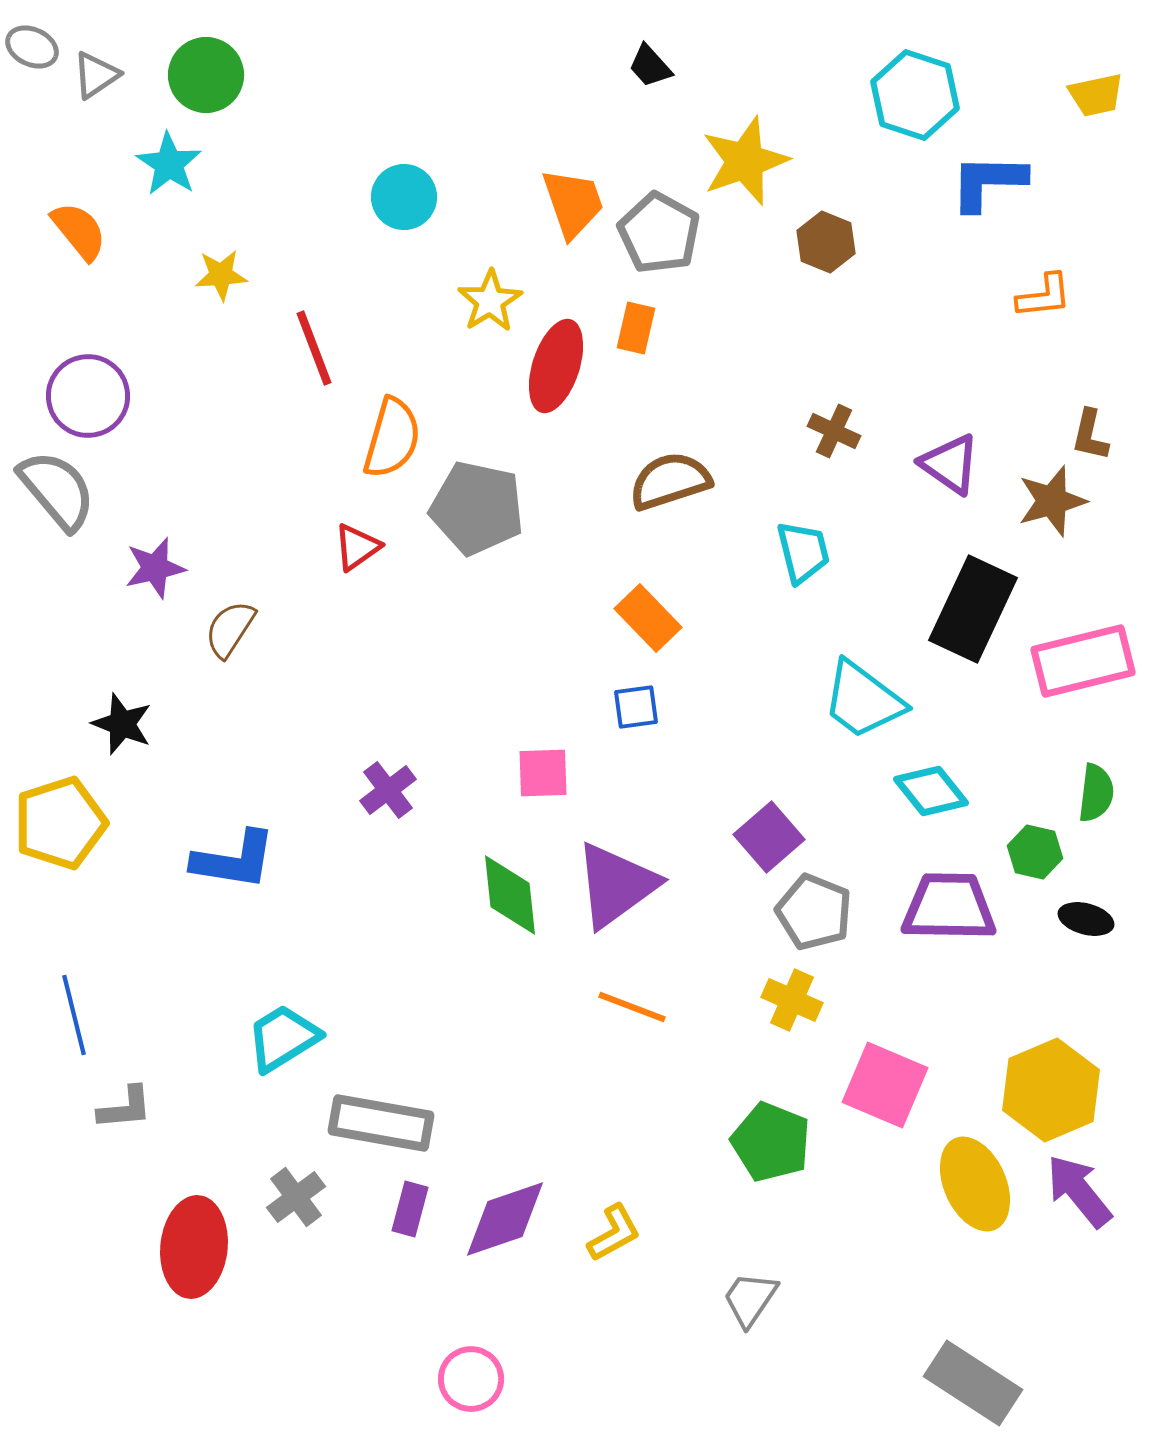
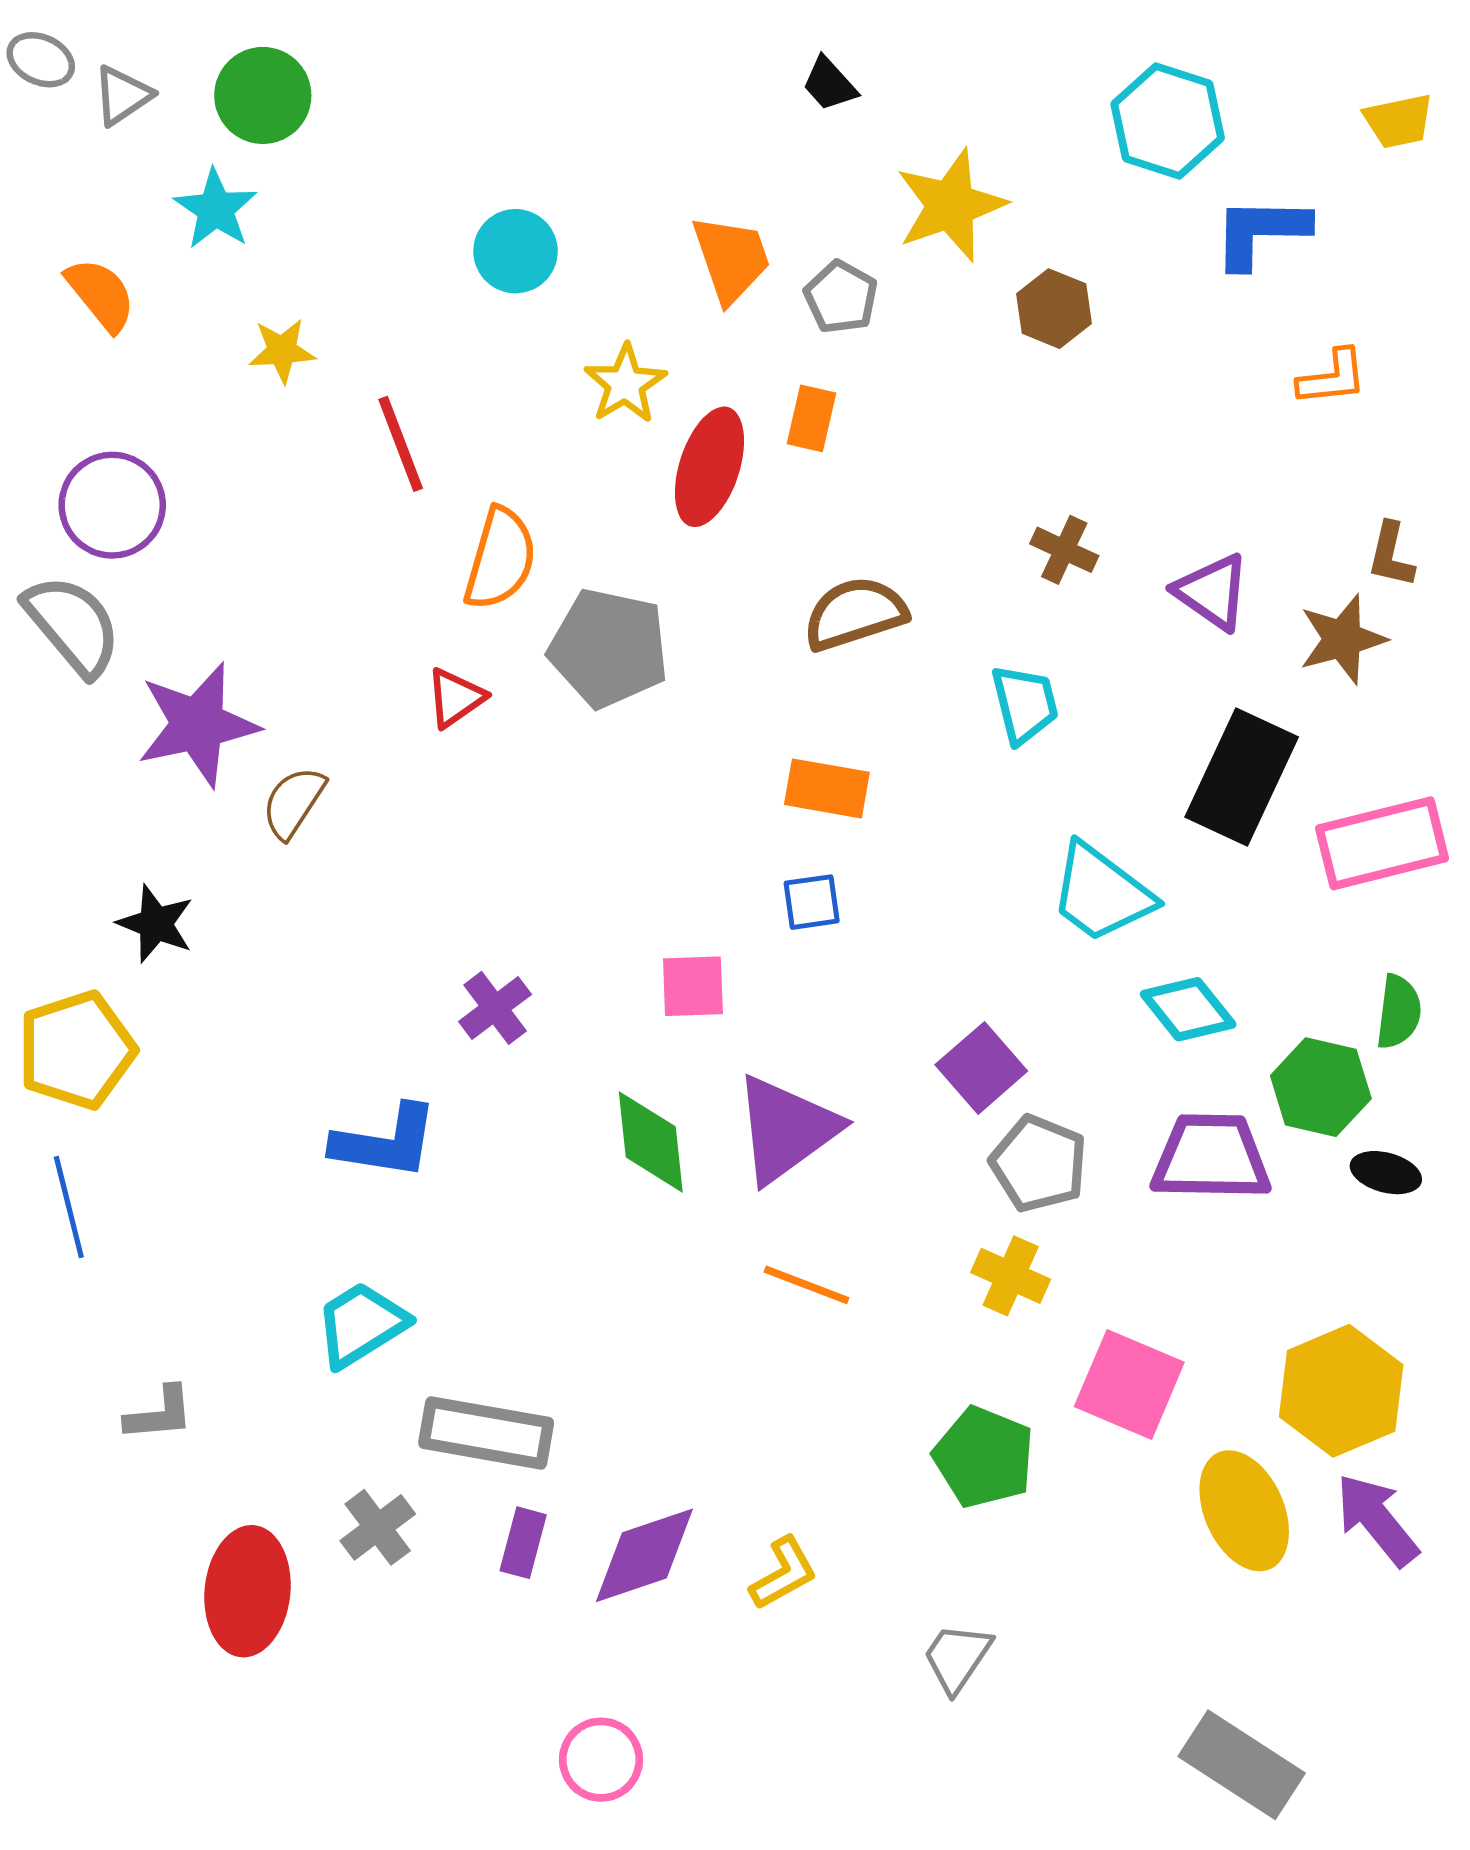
gray pentagon: (659, 233) -> (841, 297), size x0.7
purple star: (155, 568) -> (198, 725), size x1.6
orange rectangle: (648, 618) -> (827, 788), turned -36
green hexagon: (1035, 852) -> (1321, 1087), size x1.4
blue L-shape: (234, 860) -> (385, 1142), moved
blue line: (74, 1015) -> (69, 1207), moved

